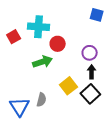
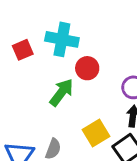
green arrow: (43, 62) -> (62, 92), turned -42

